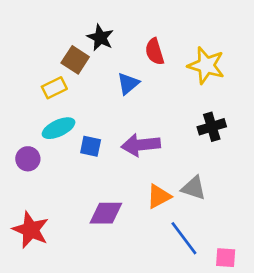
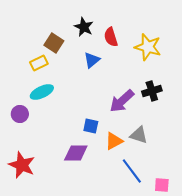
black star: (100, 38) -> (84, 27), moved
purple arrow: (141, 145) -> (122, 101), moved, turned -36
blue square: (91, 146) -> (91, 126), moved

